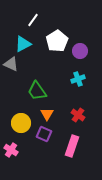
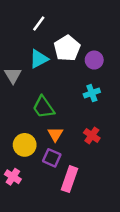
cyan triangle: (23, 44) -> (39, 59), moved
gray triangle: (11, 64) -> (13, 75), turned 35
pink rectangle: (72, 146) -> (69, 179), moved

